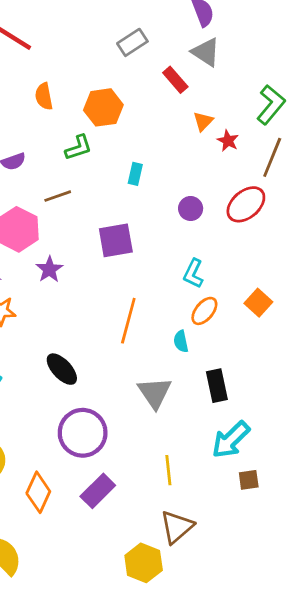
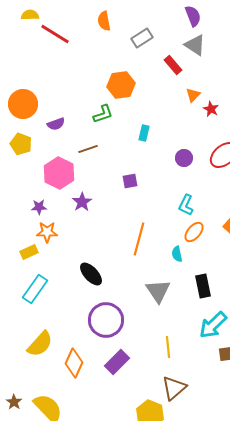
orange semicircle: (44, 96) -> (104, 21), moved
purple square: (116, 240) -> (130, 181), size x0.6

